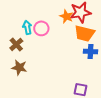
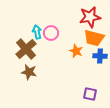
orange star: (66, 16) -> (76, 51), moved
brown cross: (16, 44) -> (26, 49), size x1.5

